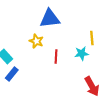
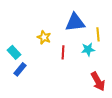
blue triangle: (50, 19) -> (75, 22), moved

